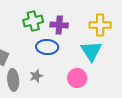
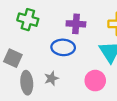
green cross: (33, 21) -> (28, 20), moved, turned 30

